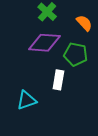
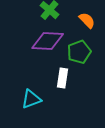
green pentagon: (76, 54) -> (79, 52), turned -30

